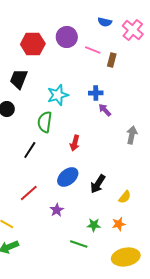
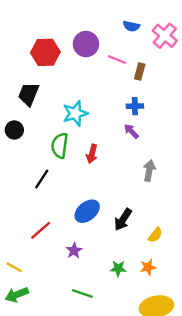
blue cross: (96, 93) -> (135, 106), moved
gray arrow: (132, 135) -> (149, 171), moved
red arrow: (75, 143) -> (92, 154), moved
green line: (79, 244) -> (82, 294), moved

